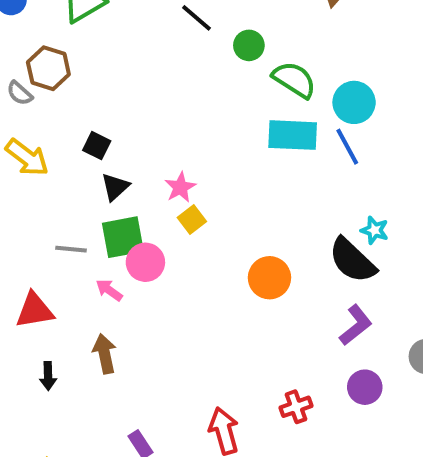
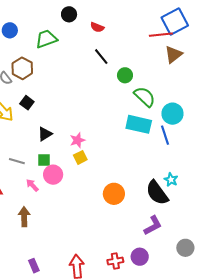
black square: (97, 146) -> (27, 103), moved
green square: (123, 237) -> (44, 160), size x0.6
purple circle: (365, 387) -> (140, 257), moved

